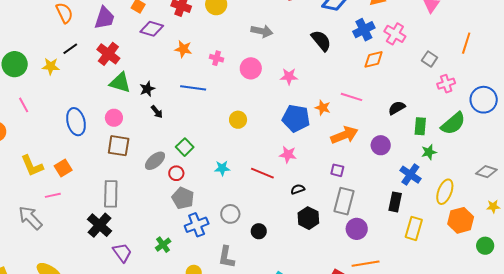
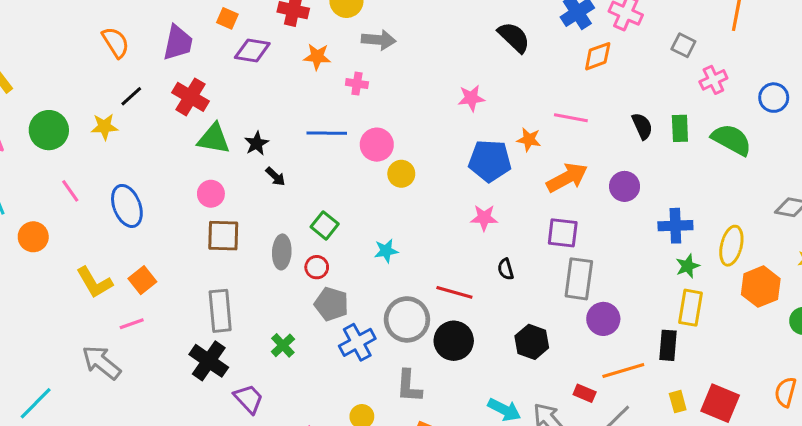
gray arrow: (262, 31) -> (379, 40), moved
orange star: (183, 49) -> (317, 57), moved
pink circle: (251, 68) -> (377, 145), moved
blue circle: (484, 100) -> (774, 98), size x0.7
black semicircle: (397, 108) -> (642, 126), turned 102
blue ellipse: (76, 122) -> (127, 206), moved
green semicircle: (453, 123) -> (732, 140), turned -104
green rectangle: (420, 126) -> (680, 128), moved
green star: (429, 152) -> (688, 266), moved
gray ellipse: (155, 161) -> (282, 252), turned -40
purple square: (337, 170) -> (563, 233), size x1.5
red line: (262, 173) -> (454, 292), moved
blue cross: (410, 175) -> (675, 226), turned -30
black semicircle: (298, 189) -> (506, 269), turned -80
black rectangle: (395, 202) -> (668, 345), moved
gray circle: (230, 214) -> (407, 319), size x1.5
black hexagon: (308, 218) -> (532, 342), moved
black circle: (259, 231) -> (454, 341), size x1.6
green cross: (163, 245) -> (283, 345), moved

